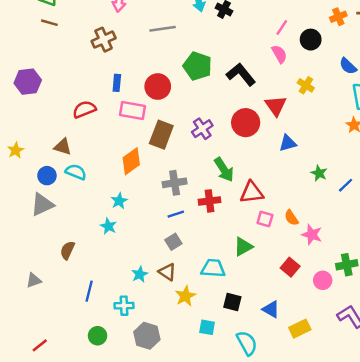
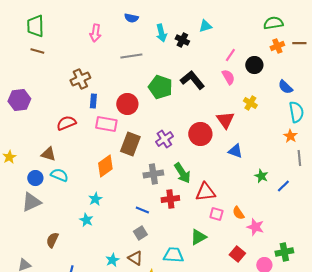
brown cross: (104, 40) -> (80, 79), moved
black L-shape: (241, 74) -> (192, 80), moved
blue triangle: (288, 143) -> (235, 151), turned 35
gray cross: (175, 183) -> (153, 174), moved
blue line: (176, 214) -> (142, 210), turned 40

